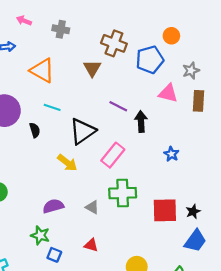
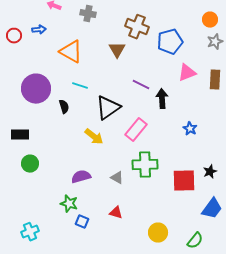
orange circle: (171, 36) -> (210, 20), moved
gray star: (191, 70) -> (215, 42), moved
pink triangle: (168, 93) -> (187, 73), turned -36
black star: (193, 211) -> (210, 172), moved

